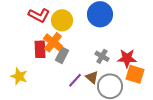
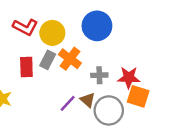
orange cross: (53, 42) -> (70, 59), moved
gray rectangle: (62, 55) -> (48, 60), moved
gray cross: (102, 56) -> (99, 75), turned -32

